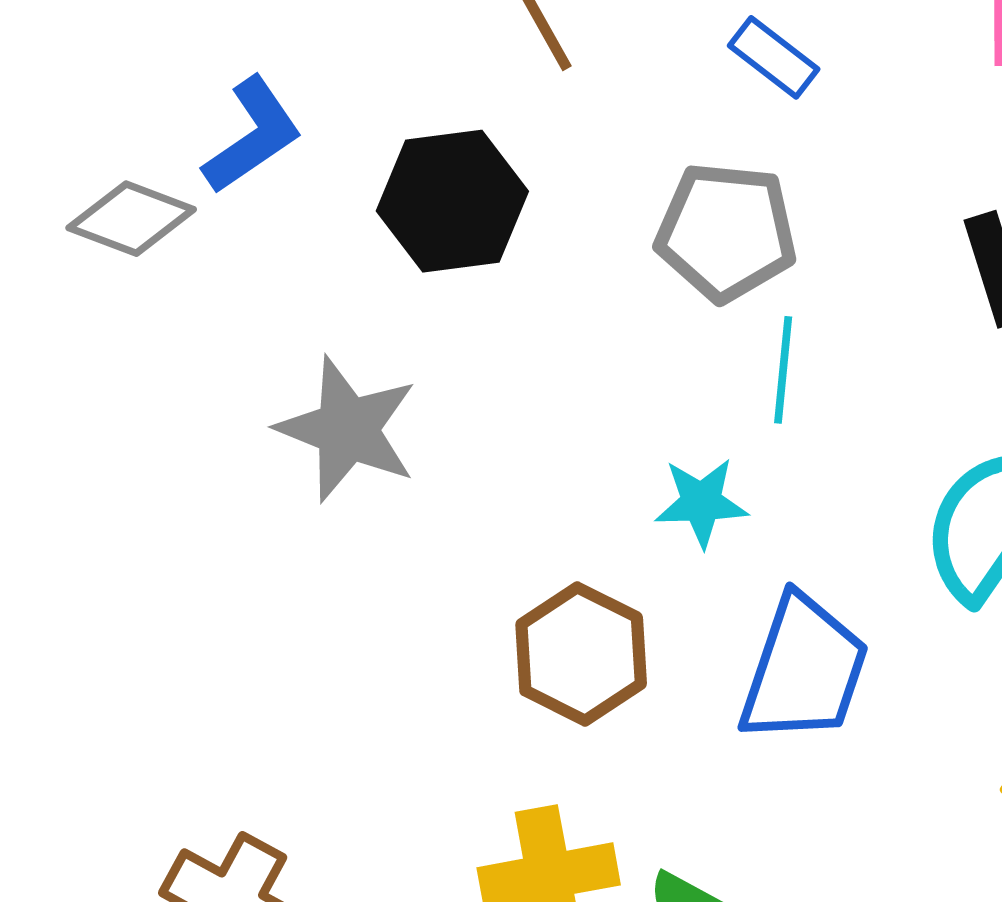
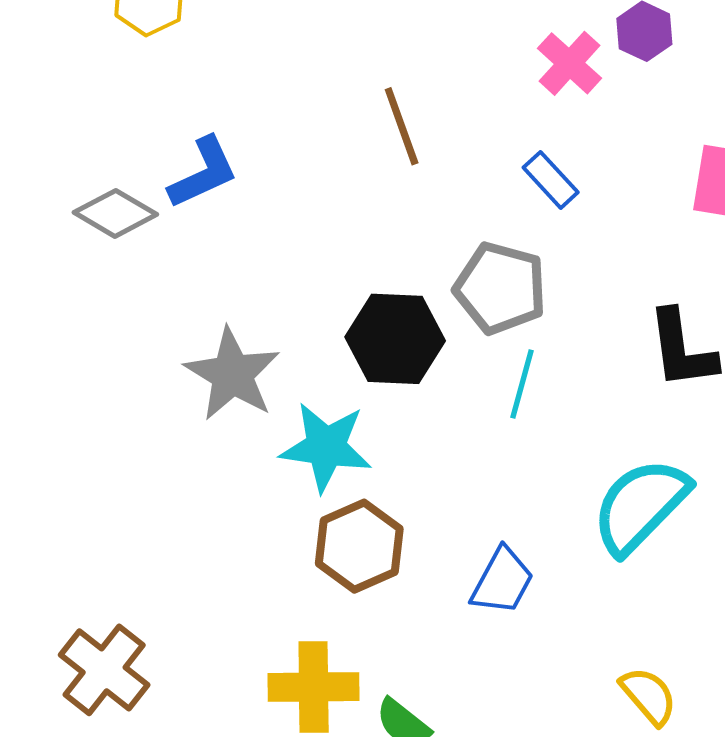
black hexagon: (452, 201) -> (395, 339), moved
cyan star: (701, 502) -> (326, 447), moved, size x1.5
blue trapezoid: (804, 670) -> (502, 581), size x0.7

